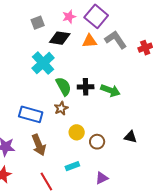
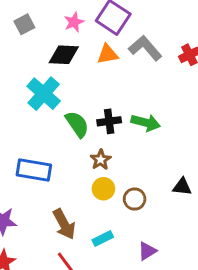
gray square: (38, 23) -> (24, 24), moved
brown star: (61, 108) -> (101, 160), moved
brown arrow: (39, 145) -> (64, 224), moved

